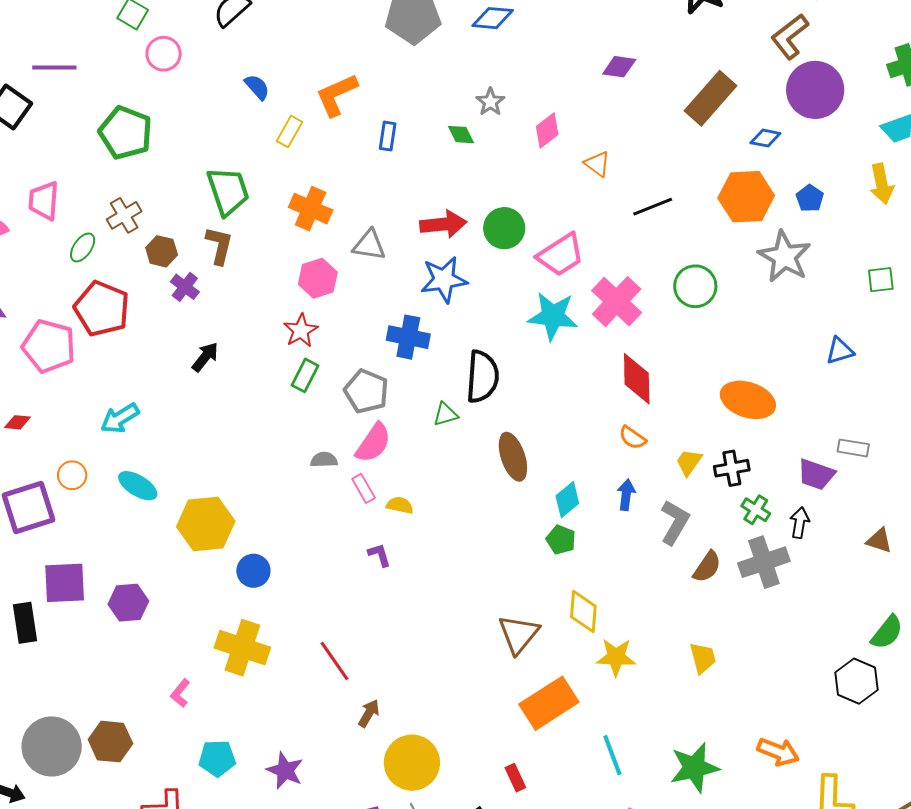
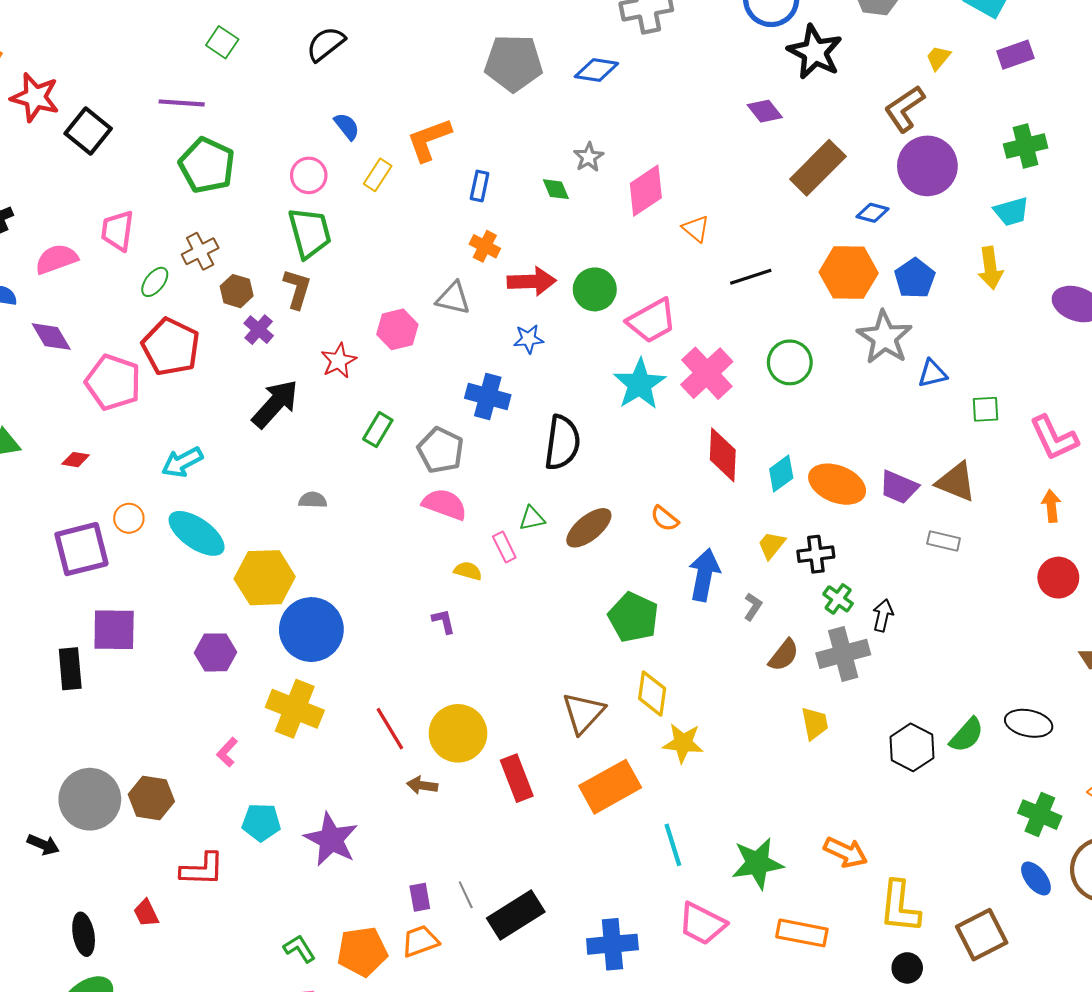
pink circle: (164, 54) -> (309, 175), moved
purple diamond: (619, 67) -> (765, 111), moved, turned 40
purple line: (54, 68) -> (182, 103), moved
pink diamond: (547, 130) -> (646, 191), size x1.4
blue pentagon: (810, 198) -> (915, 278), size x1.4
orange cross: (311, 209) -> (485, 246), moved, size x0.7
blue star: (444, 280) -> (529, 339), size x0.6
green square: (881, 280) -> (986, 409), moved
cyan star: (553, 316) -> (640, 384), turned 30
red star: (301, 331) -> (339, 361), moved
blue triangle: (840, 351) -> (932, 373), moved
black arrow: (205, 357) -> (275, 404), size x1.6
green triangle: (446, 414) -> (532, 518), moved
orange semicircle: (633, 438) -> (665, 518), moved
pink semicircle: (373, 443) -> (445, 504), turned -108
brown ellipse: (513, 457) -> (589, 528), turned 66
gray semicircle: (324, 460) -> (313, 500), moved
purple trapezoid: (816, 474) -> (899, 487), moved
cyan ellipse: (138, 486) -> (197, 533), size x1.4
pink rectangle: (364, 488) -> (504, 547), moved
blue arrow: (626, 495) -> (704, 575), size x1.6
cyan diamond: (567, 500) -> (781, 474), moved
gray L-shape: (675, 522) -> (753, 607), size x0.6
green pentagon: (561, 540) -> (633, 617), size x1.6
brown triangle: (879, 541) -> (956, 482), moved, size x1.5
blue circle: (253, 571) -> (311, 630), size x1.8
purple hexagon: (128, 603) -> (216, 652), moved
yellow trapezoid: (703, 658) -> (815, 723), moved
black hexagon: (856, 681) -> (912, 747), moved
brown arrow: (369, 713) -> (422, 785), turned -116
yellow circle: (412, 763) -> (458, 733), moved
purple star: (285, 770) -> (331, 839), size x1.4
red rectangle: (515, 778) -> (517, 778), moved, size x1.6

